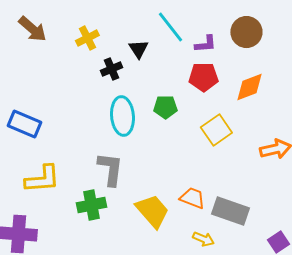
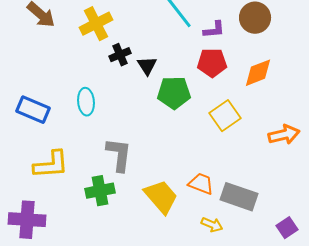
yellow cross: (87, 38) -> (96, 24), size x1.4
black triangle: (138, 49) -> (147, 66), moved
green pentagon: (165, 107) -> (174, 93), size x1.4
cyan ellipse: (122, 116) -> (86, 102), moved, size x0.7

